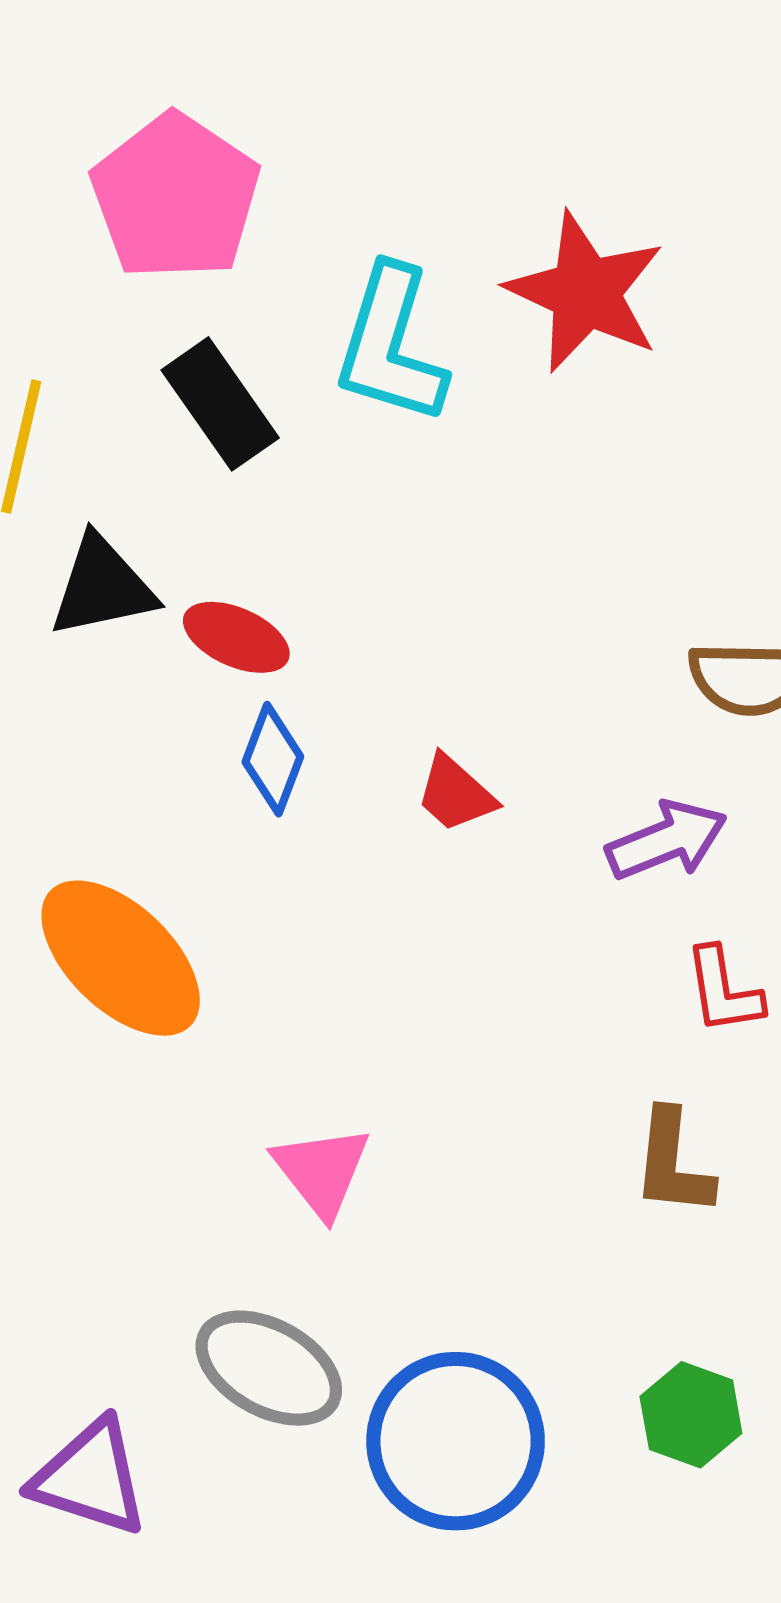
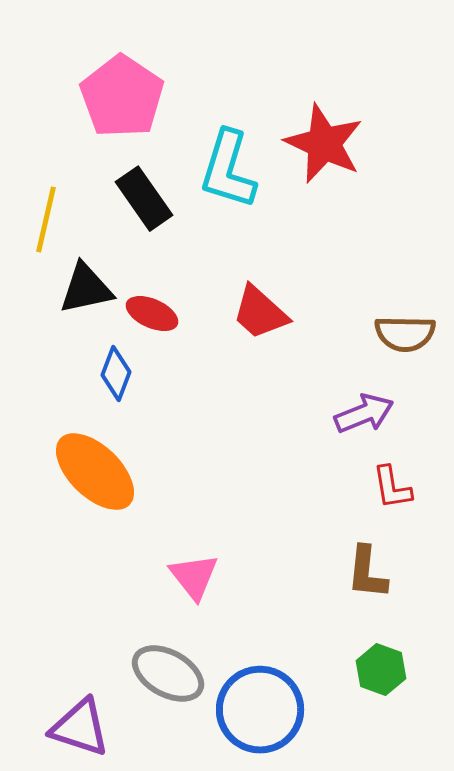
blue diamond: (273, 759) -> (116, 374), moved
red trapezoid: (456, 794) -> (260, 313), moved, size x1.4
green hexagon: (691, 1415) -> (381, 670), moved

